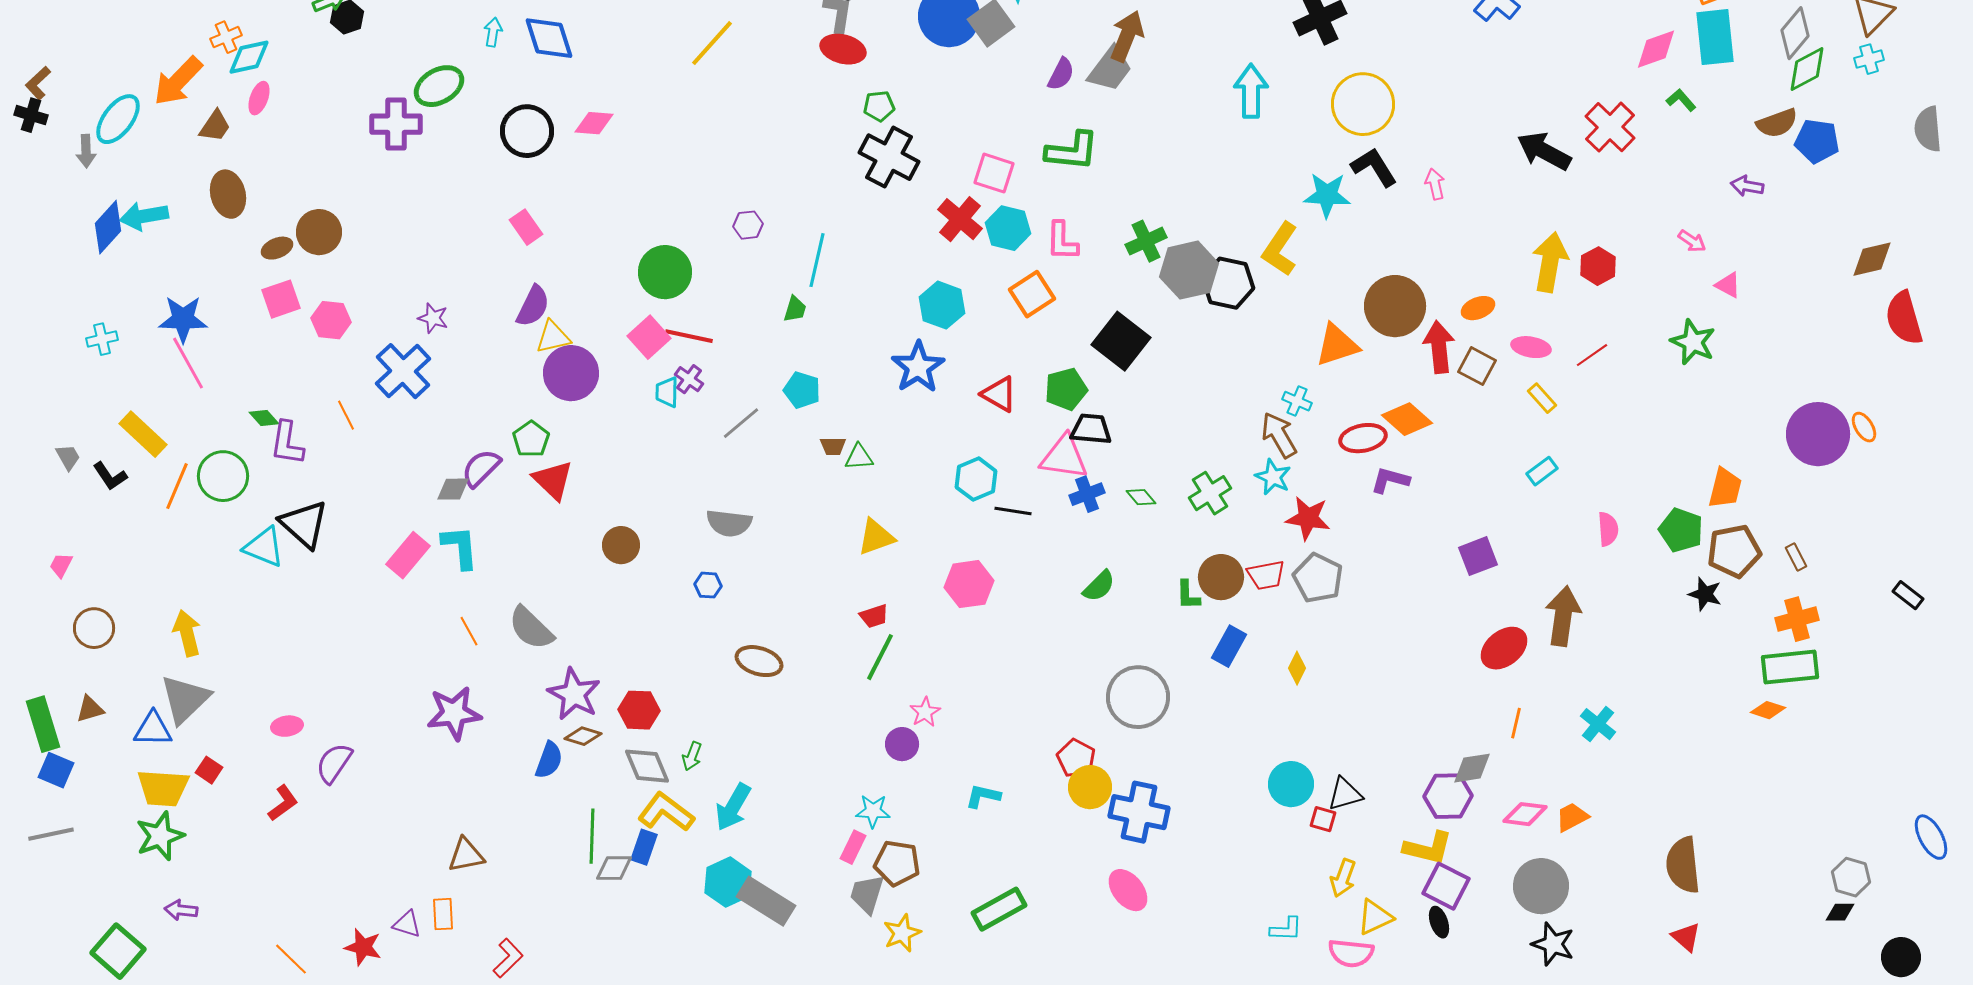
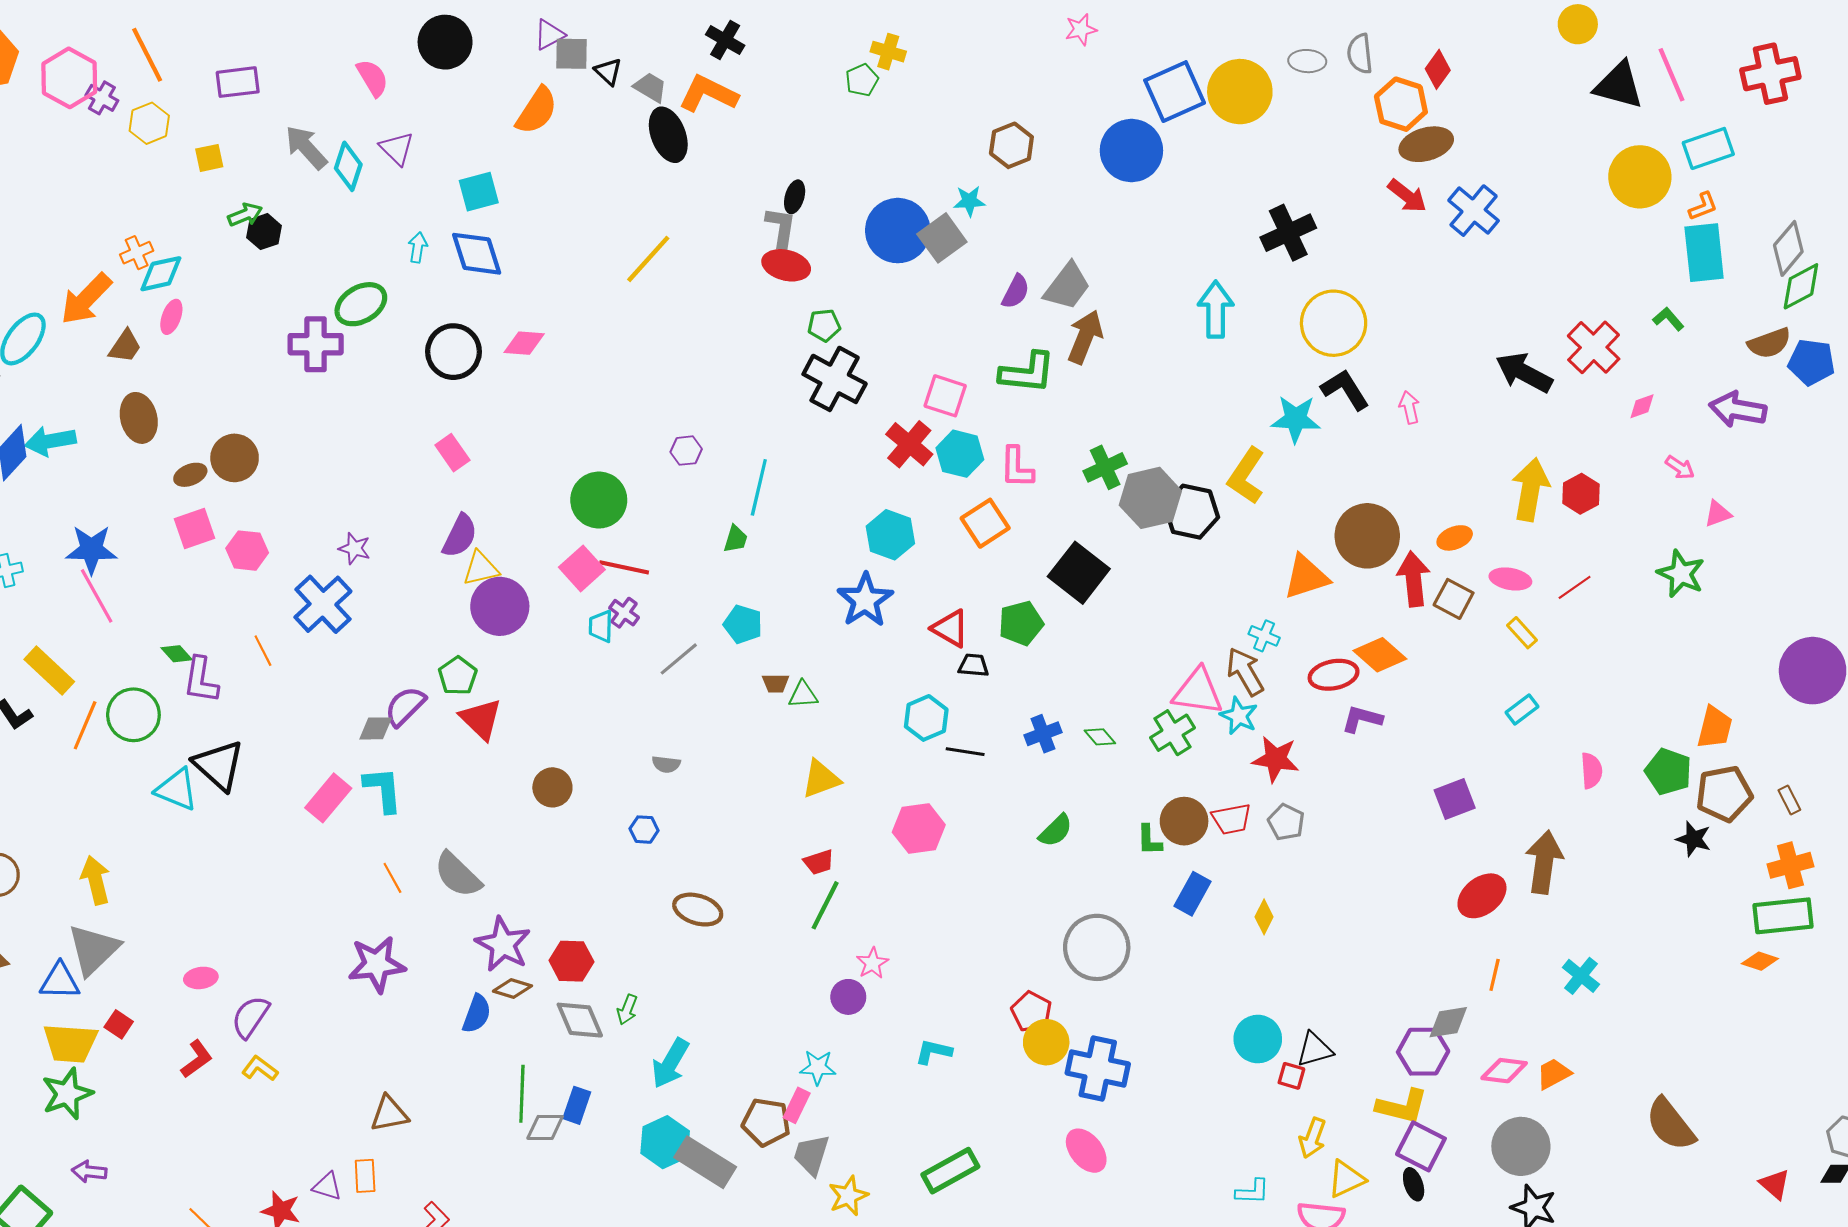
brown arrow: (1127, 36) -> (1085, 337), moved
pink diamond: (1656, 49) -> (1642, 406), moved, size x0.6
purple arrow: (1747, 186) -> (1738, 409), size x1.6
pink triangle: (1728, 285) -> (1718, 514), turned -48
black trapezoid: (1091, 429) -> (974, 665), moved, size x0.7
pink triangle: (1064, 457) -> (1198, 692), moved
gray semicircle: (729, 523) -> (666, 764), size x0.6
gray pentagon: (1318, 578) -> (1286, 822), size x0.7
yellow L-shape: (666, 812) -> (260, 1068), moved, size x0.6
brown pentagon: (897, 863) -> (766, 1122), moved
brown semicircle: (1683, 865) -> (1670, 1124), turned -32
red triangle: (1686, 937) -> (1775, 1184), moved

